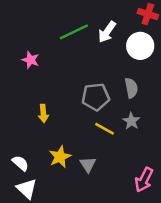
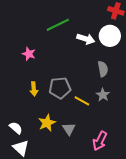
white arrow: (107, 32) -> (86, 39), moved, turned -108
pink star: (31, 60) -> (29, 54), moved
gray pentagon: (96, 97) -> (60, 88), moved
pink arrow: (144, 180) -> (100, 141), moved

